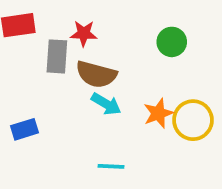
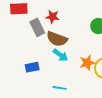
gray rectangle: (57, 56) -> (37, 27), turned -36
blue rectangle: (24, 129) -> (32, 67), moved

